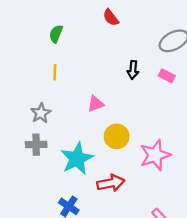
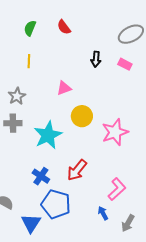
red semicircle: (111, 17) -> (64, 27), moved
red arrow: (111, 183) -> (77, 170), moved, turned 140

